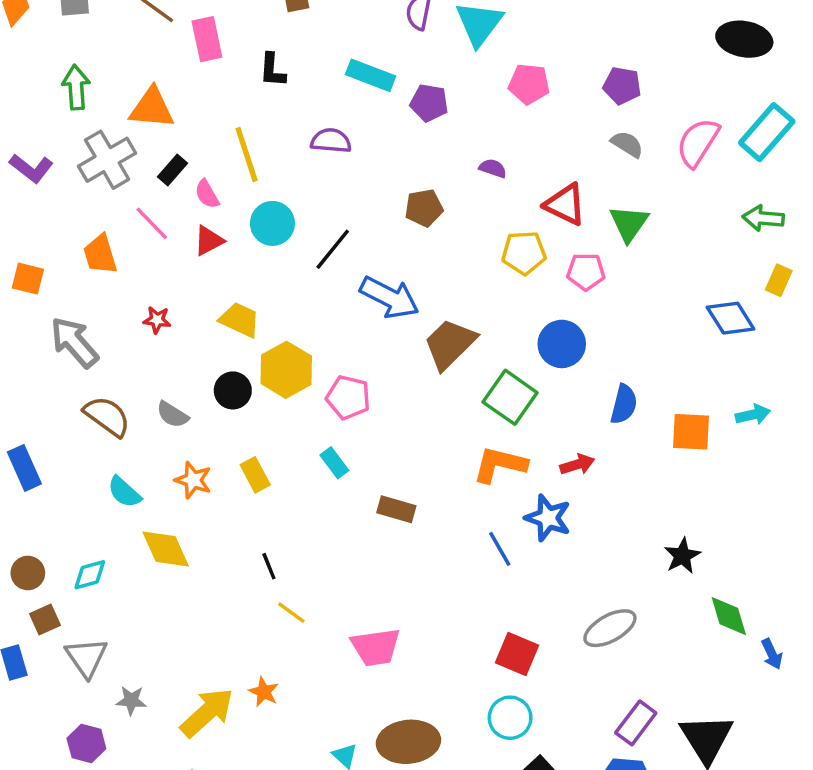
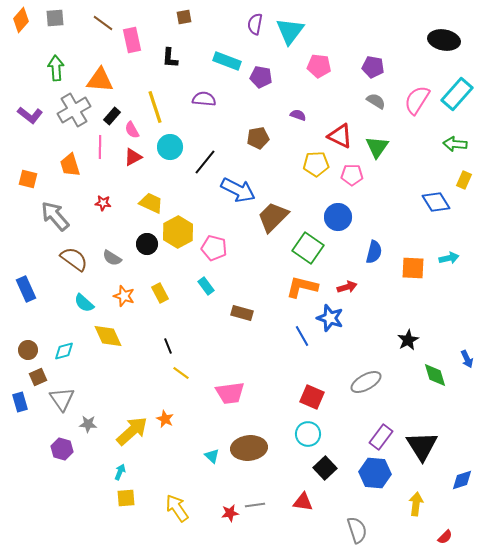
pink line: (152, 223) -> (100, 147), turned 45
blue arrow: (772, 654) -> (467, 359), moved

